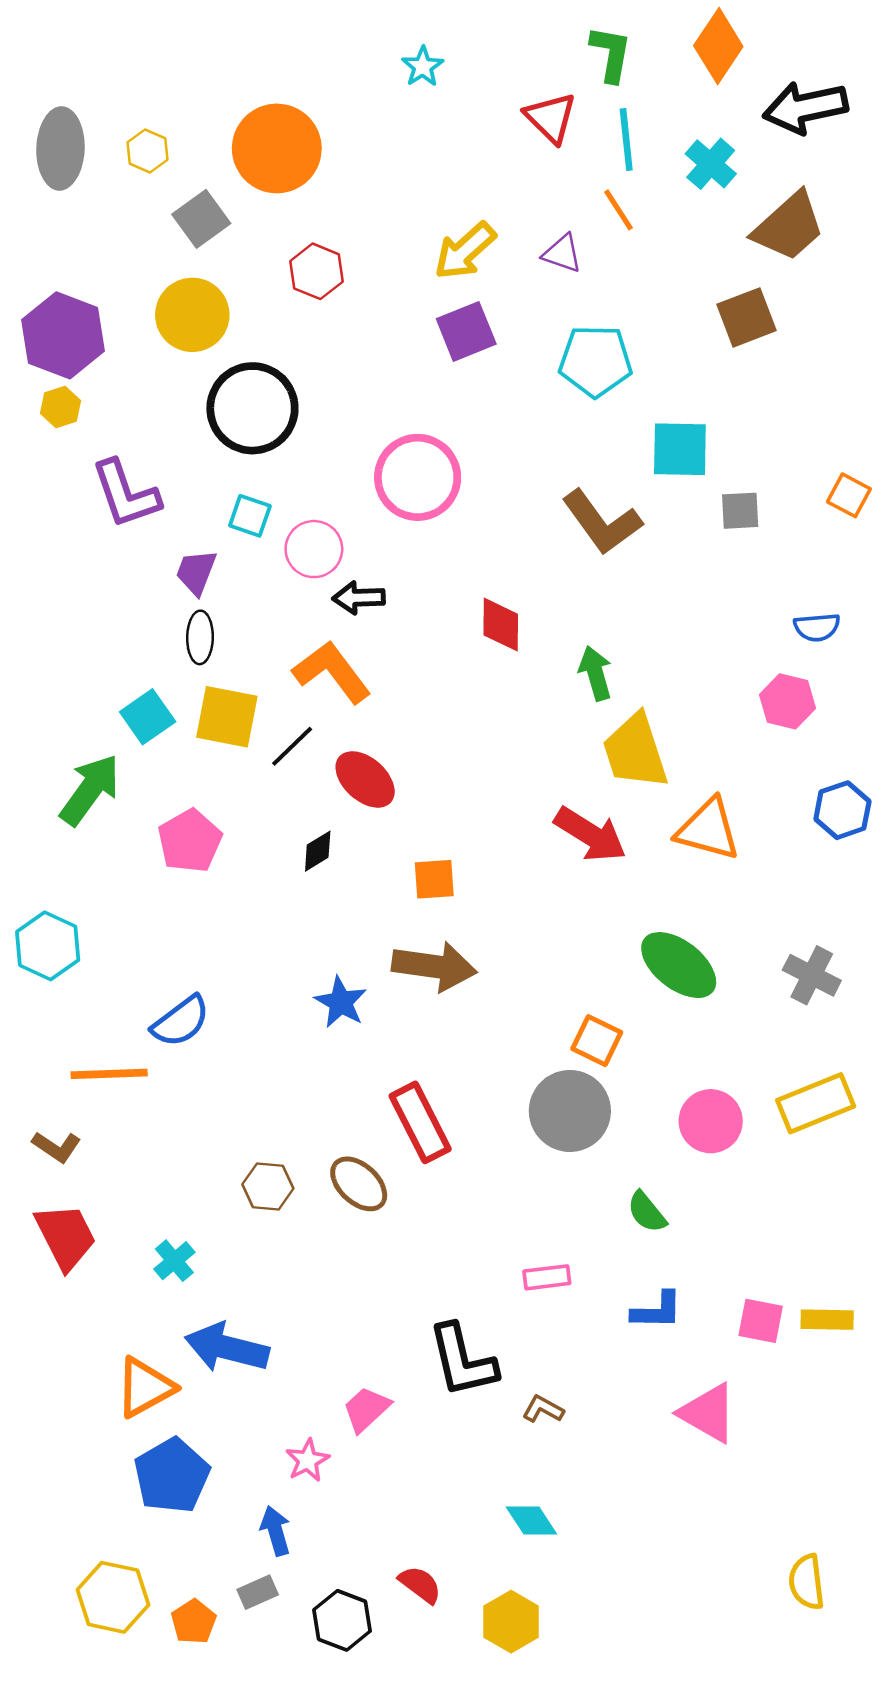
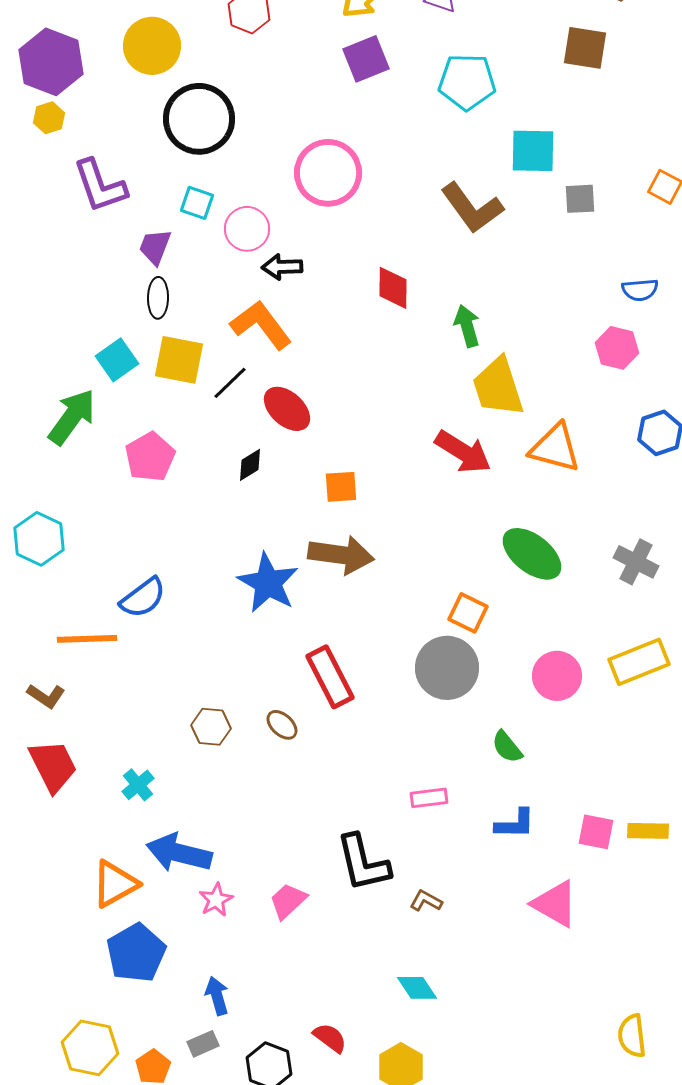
brown square: (747, 317) -> (585, 48), turned 30
blue star: (341, 1002) -> (268, 583), size x1.5
brown ellipse: (359, 1184) -> (282, 725), size x0.7
pink star: (307, 1460) -> (216, 900), moved

